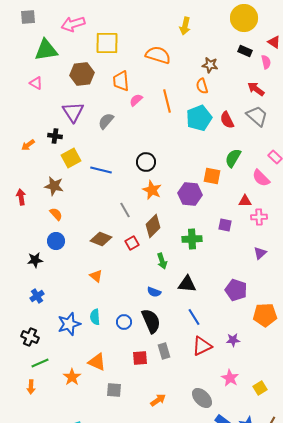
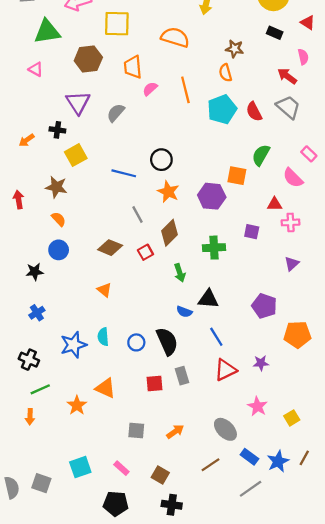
pink semicircle: (266, 62) -> (303, 57), moved
blue line: (101, 170) -> (124, 173), moved
blue semicircle: (154, 292) -> (184, 312), moved
gray square: (114, 390) -> (136, 430), moved

